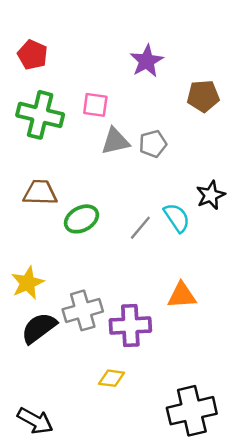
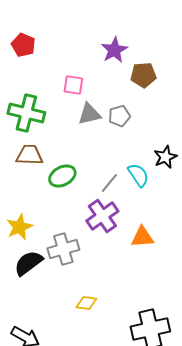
brown pentagon: (203, 96) -> (143, 75), moved
green cross: (40, 115) -> (26, 113), moved
purple cross: (130, 325) -> (102, 216), moved, turned -32

